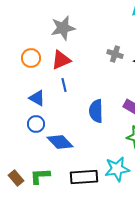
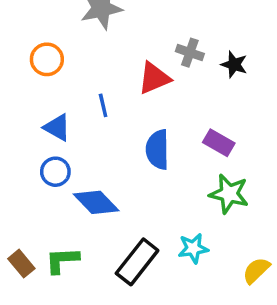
red triangle: (61, 60) -> (154, 78), moved
cyan star: (117, 169) -> (193, 248), size x0.7
black rectangle: (84, 177) -> (137, 262), turned -48

